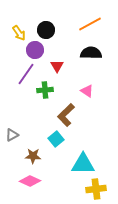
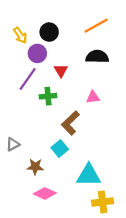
pink triangle: (87, 91) -> (93, 97), turned -40
pink diamond: (30, 181) -> (45, 193), moved

